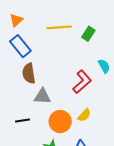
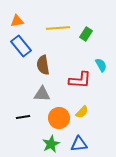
orange triangle: (16, 20) -> (17, 21), turned 32
brown semicircle: (29, 73) -> (43, 65), moved
red L-shape: (82, 82) -> (80, 80), turned 45

